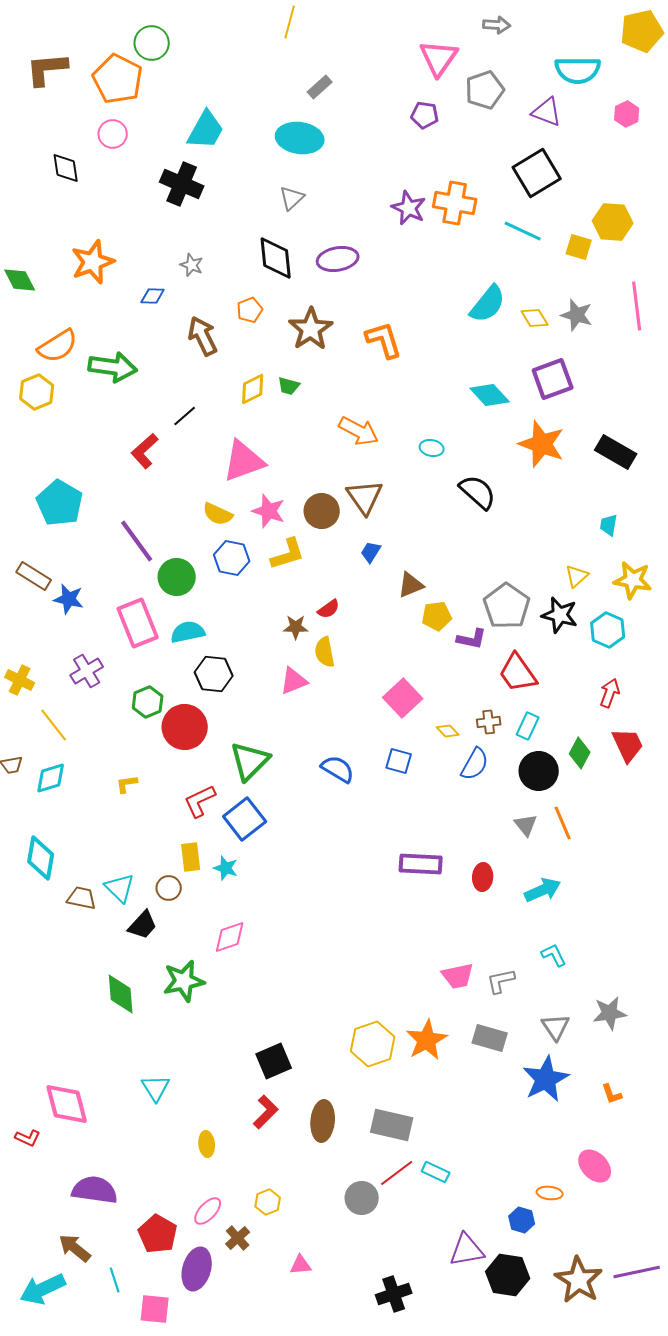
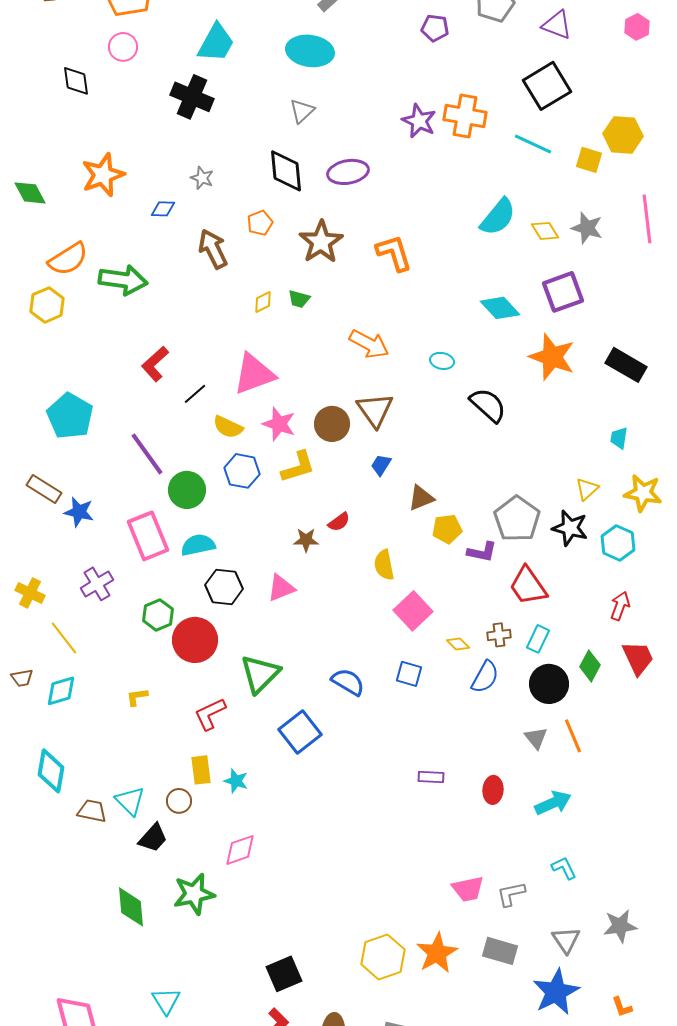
yellow diamond: (253, 389) -> (263, 302), size x0.7
black line: (185, 416) -> (195, 394), moved
yellow semicircle: (325, 652) -> (384, 565), moved
pink triangle: (294, 681) -> (281, 588), moved
blue square: (245, 819) -> (300, 732), moved
purple rectangle: (421, 864) -> (431, 777), size x0.6

